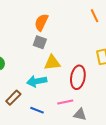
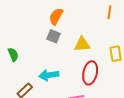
orange line: (94, 16) -> (109, 12), turned 32
yellow triangle: (52, 63) -> (82, 44), moved

